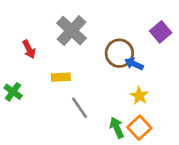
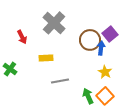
purple square: (161, 32) -> (110, 34), moved
blue arrow: (134, 64) -> (101, 48), turned 72
gray line: (80, 108) -> (60, 81), turned -66

